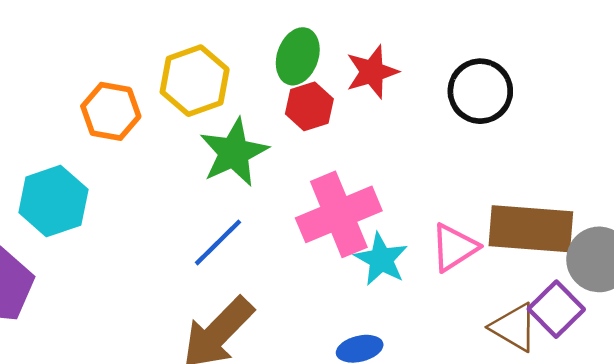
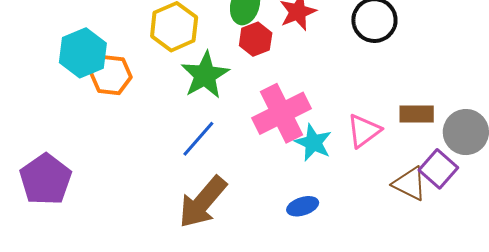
orange hexagon: (111, 111) -> (111, 75), moved
cyan hexagon: (53, 201) -> (83, 53), moved
brown rectangle: (531, 229) -> (417, 114), size x0.6

